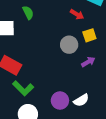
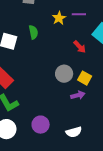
yellow square: (89, 35) -> (85, 78), moved, turned 32
white semicircle: (81, 100) -> (74, 132), moved

